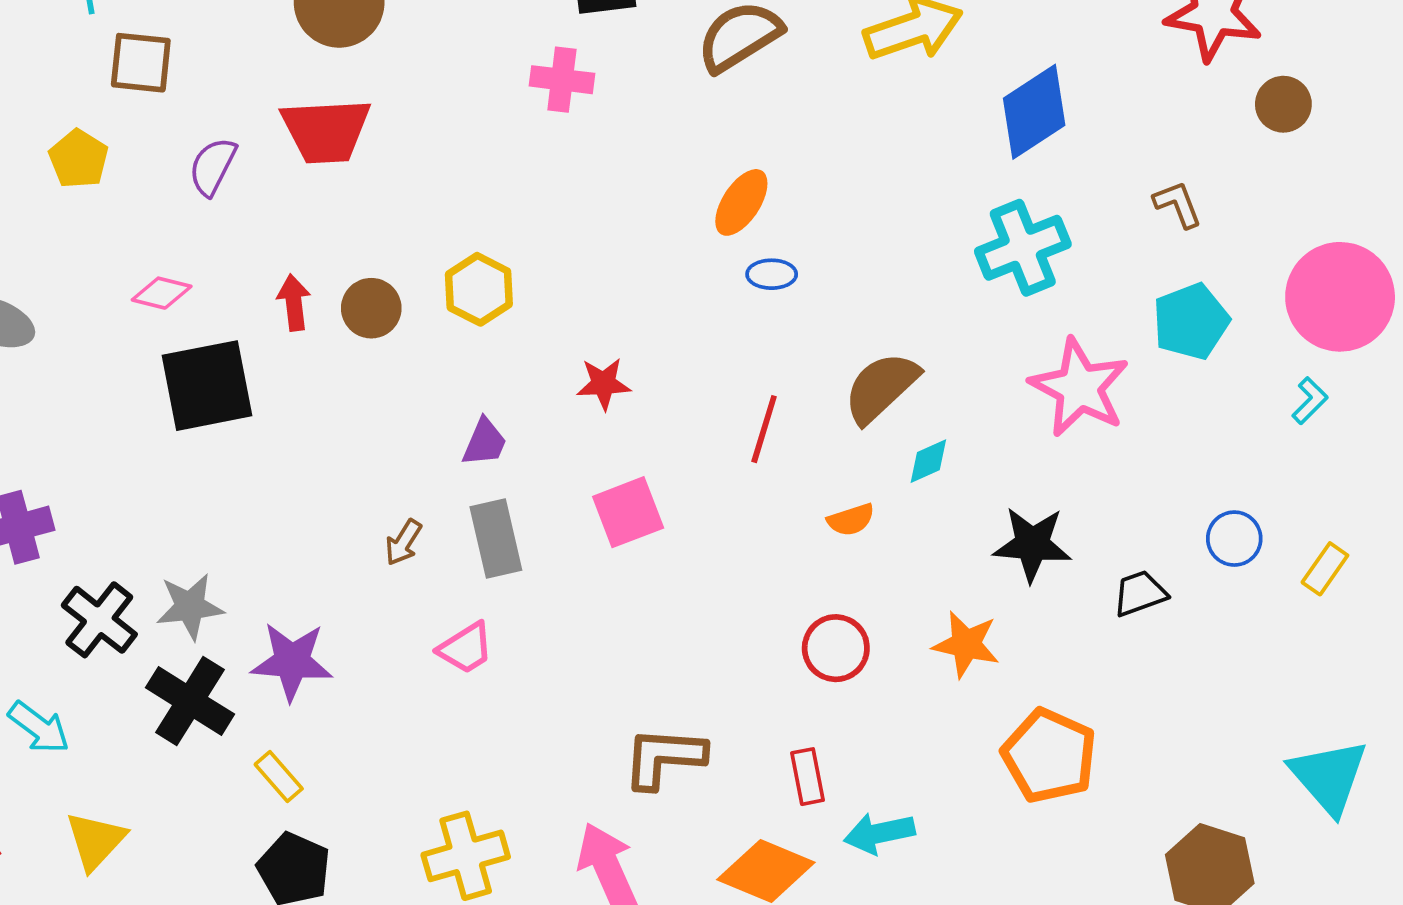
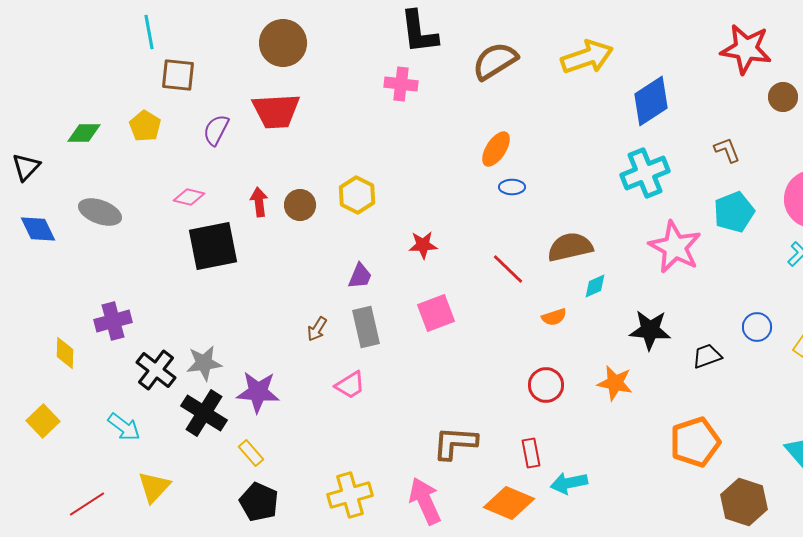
brown semicircle: (881, 387) -> (570, 247), turned 30
red line: (764, 429) -> (508, 269), turned -63
orange pentagon: (1049, 756) -> (695, 442), moved, turned 30

